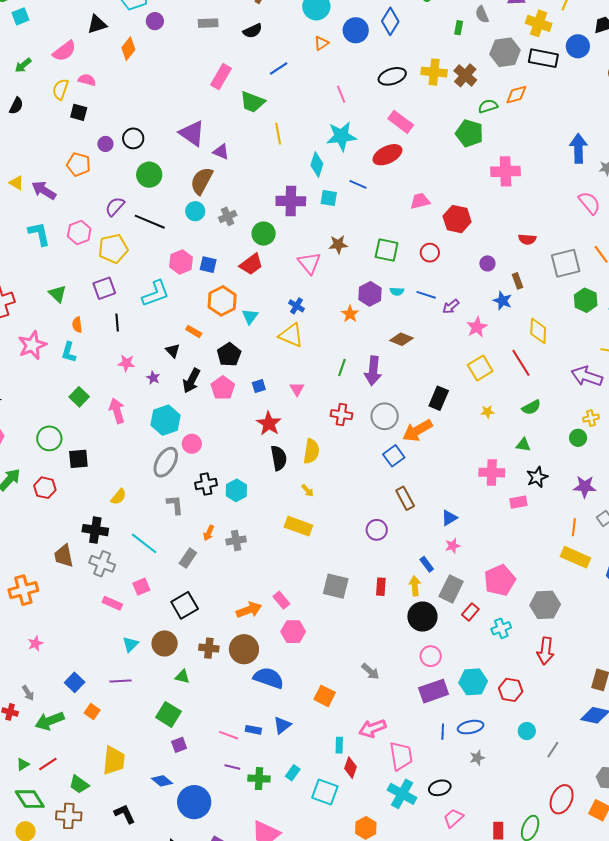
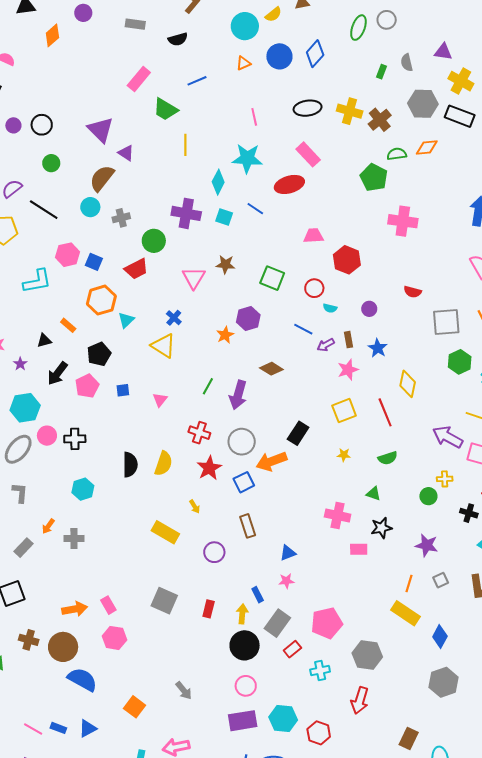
green circle: (149, 175) -> (51, 163), size x0.7
brown rectangle: (517, 281) -> (348, 340), moved
cyan semicircle: (397, 291) -> (330, 308), moved
black triangle: (173, 351) -> (44, 341), turned 49
red star: (269, 424) -> (209, 468), moved
black cross: (206, 484) -> (75, 439), moved
yellow arrow: (308, 491) -> (195, 507), moved
yellow rectangle: (298, 526) -> (165, 532), moved

